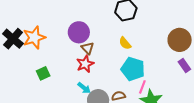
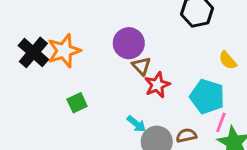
yellow semicircle: (125, 43) -> (228, 60), moved
red star: (85, 64) -> (157, 85), moved

